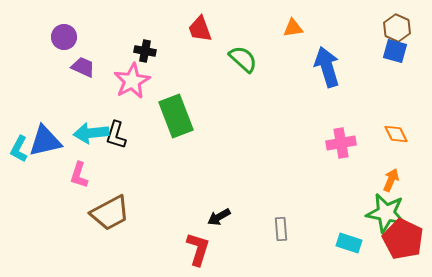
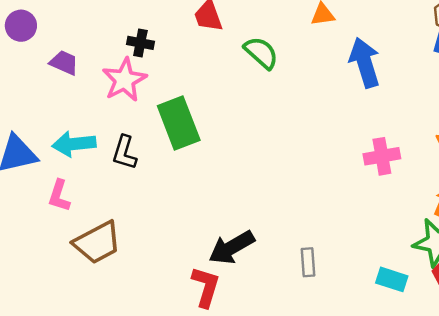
purple circle: (64, 37) -> (21, 26), moved
black L-shape: (116, 135) -> (124, 153), moved
black arrow: (219, 217) -> (232, 247), size x1.6

